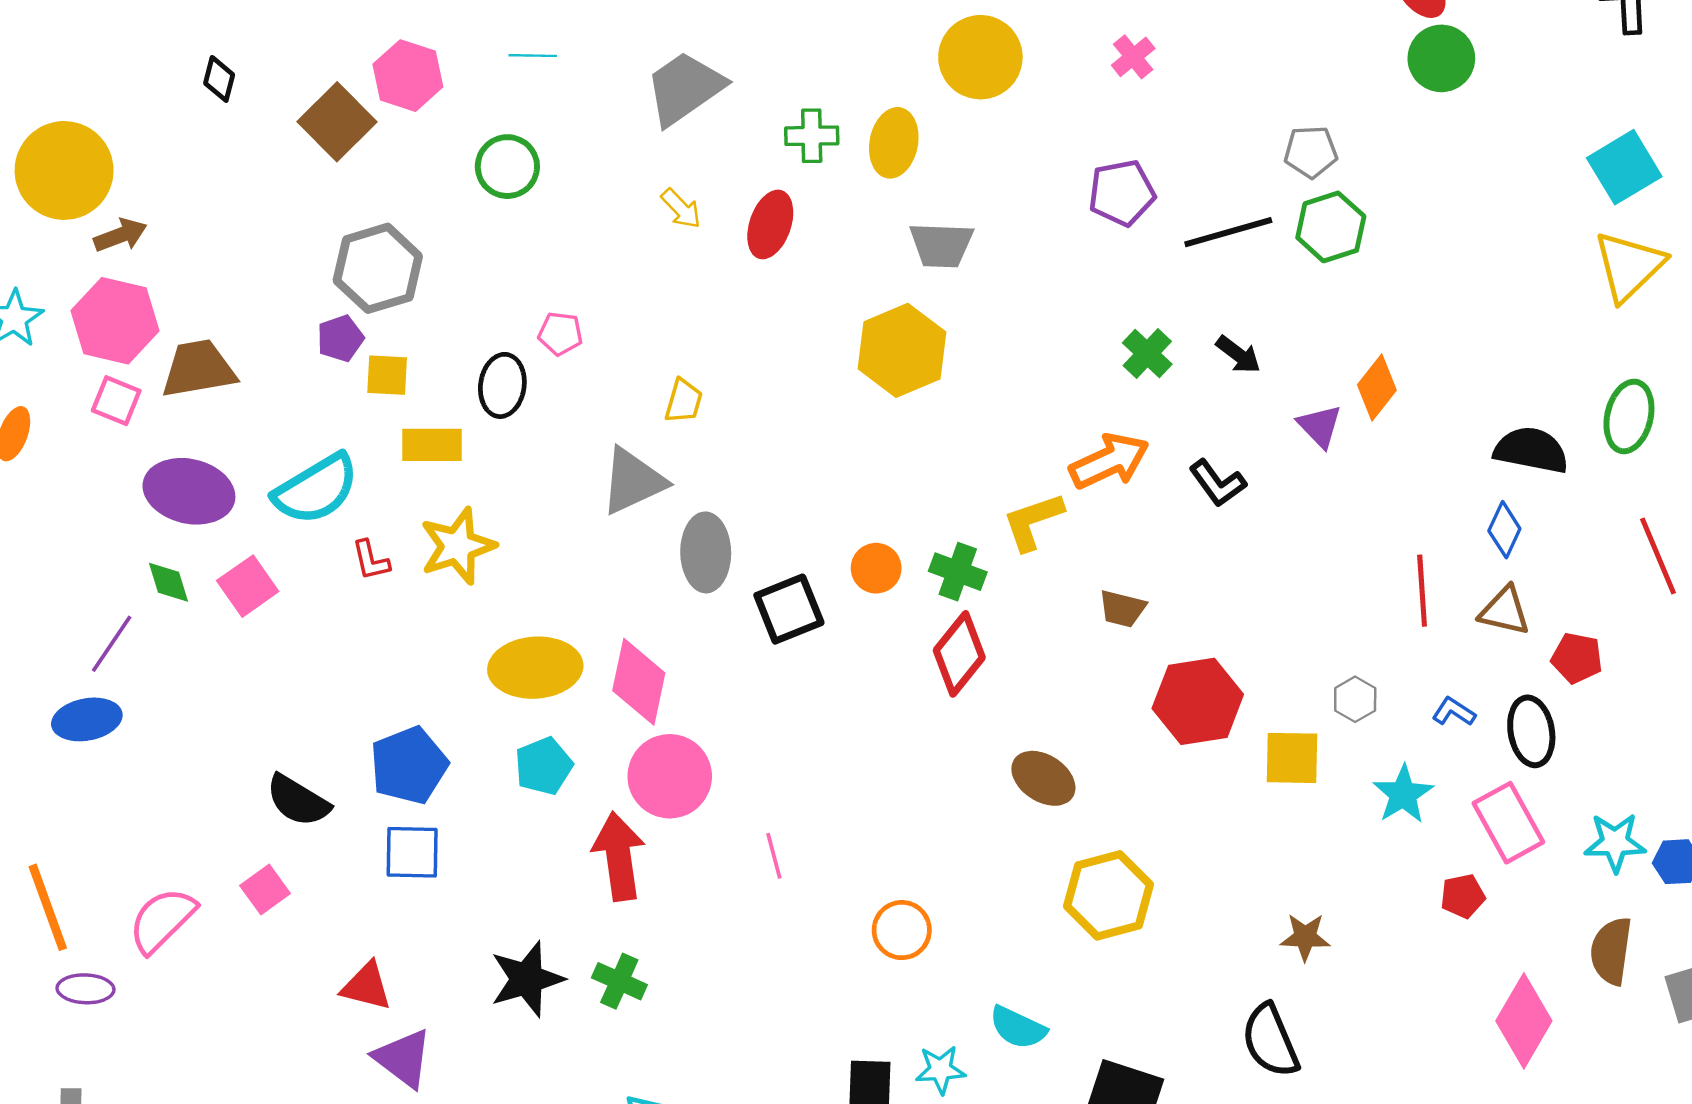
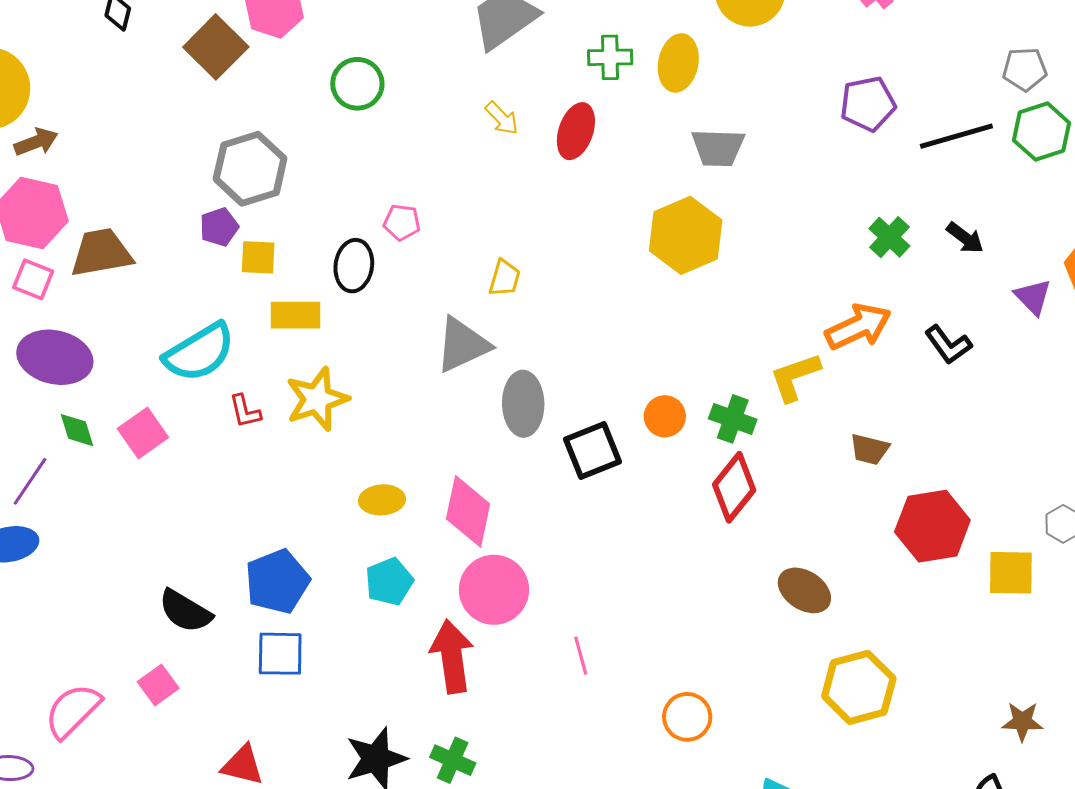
purple ellipse: (189, 491) -> (55, 357), moved
yellow ellipse: (535, 668) -> (382, 500), size x0.6

